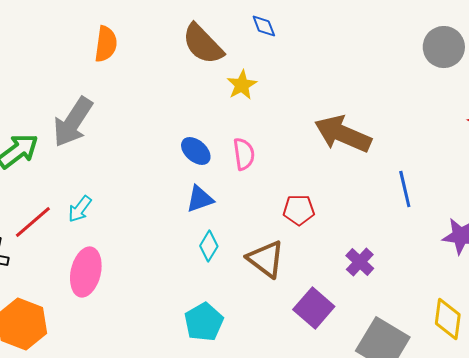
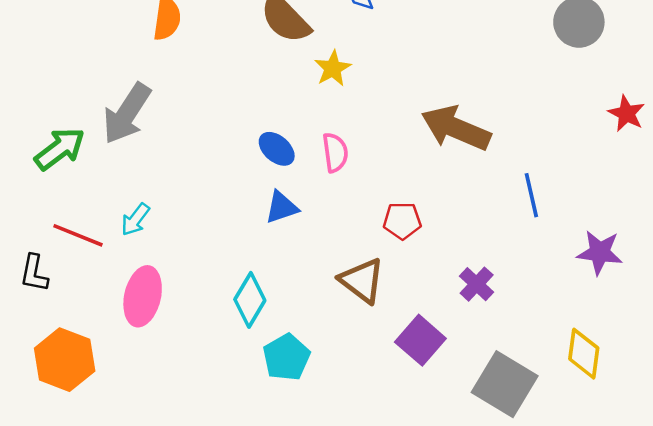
red line: (33, 222) -> (78, 235), turned 63
cyan diamond: (209, 246) -> (250, 300), moved, size x1.4

